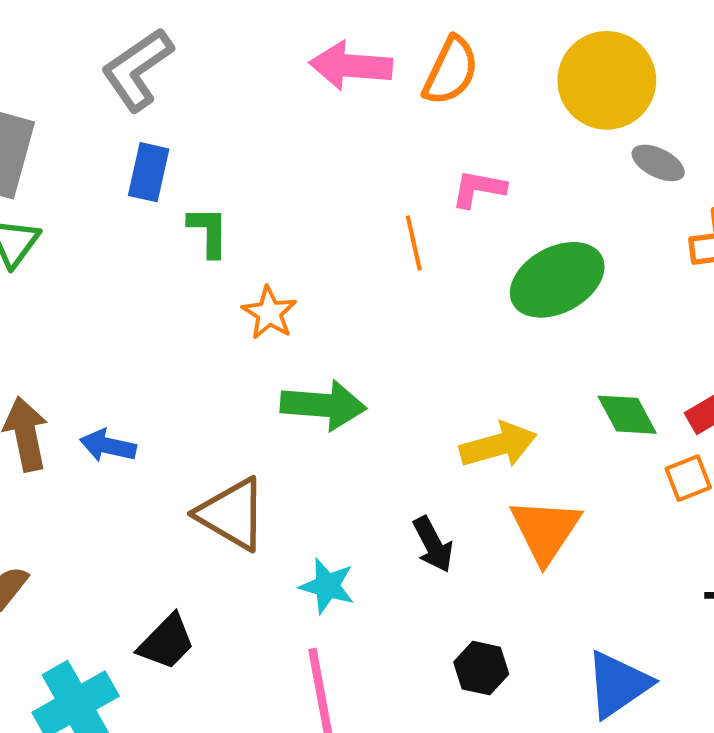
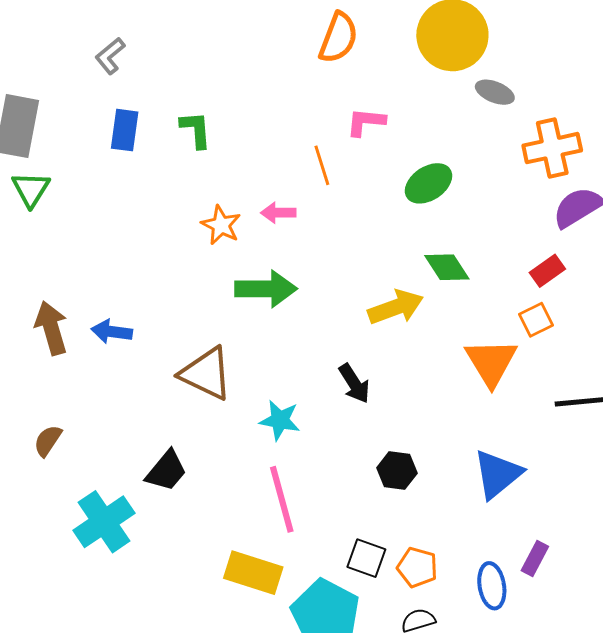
pink arrow: (351, 66) -> (278, 213), moved, size x0.6
gray L-shape: (137, 69) -> (110, 56), size x0.6
green L-shape: (208, 232) -> (196, 130), moved
green ellipse: (557, 280) -> (428, 183), size x0.7
green diamond: (627, 415) -> (447, 267), moved
orange triangle: (545, 530) -> (491, 362), moved

